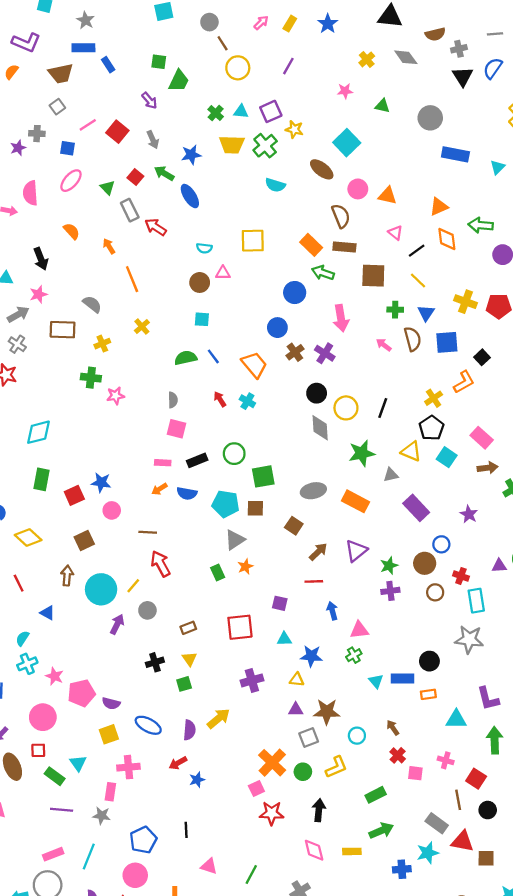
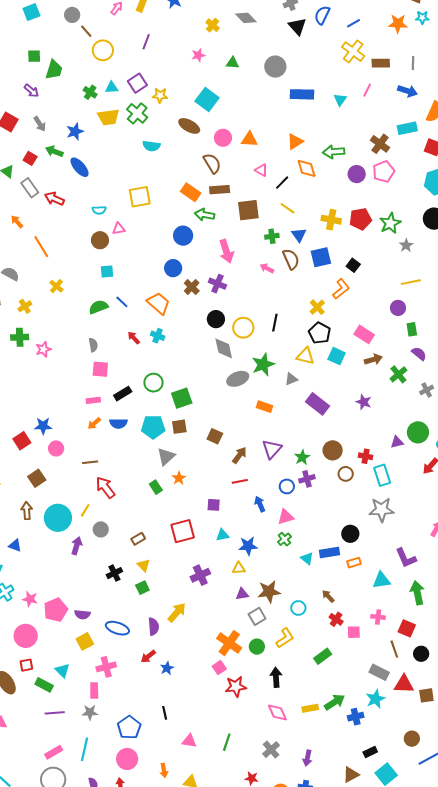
gray ellipse: (313, 491) -> (238, 379), moved
orange rectangle: (355, 501) -> (264, 407), size x0.7
blue circle: (441, 544) -> (287, 486), moved
green arrow: (381, 831) -> (335, 702), moved

